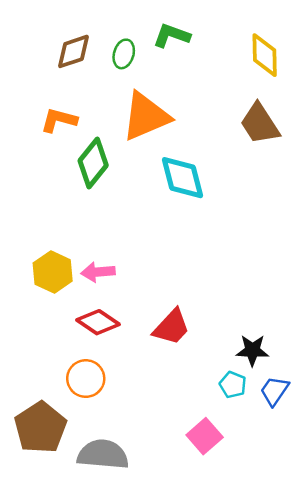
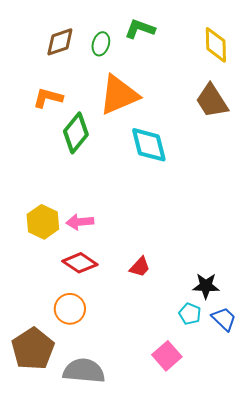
red trapezoid: (172, 327) -> (140, 267), size x0.7
blue trapezoid: (274, 391) -> (224, 319), turned 100

